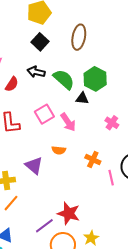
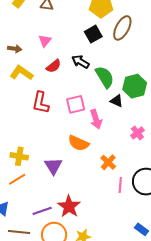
brown ellipse: (79, 37) -> (122, 28), moved
orange semicircle: (59, 150) -> (79, 143), size x1.5
purple triangle: (34, 166) -> (53, 166), moved

